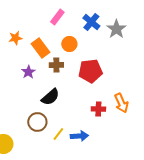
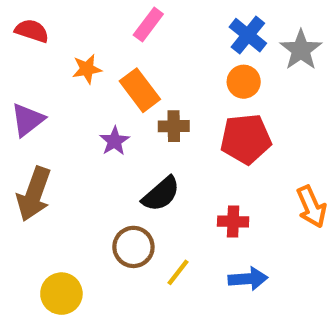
pink rectangle: (57, 17) -> (148, 24), moved
orange circle: (69, 44) -> (244, 82), moved
red cross: (98, 109) -> (233, 222), moved
blue arrow: (79, 136) -> (248, 279), moved

